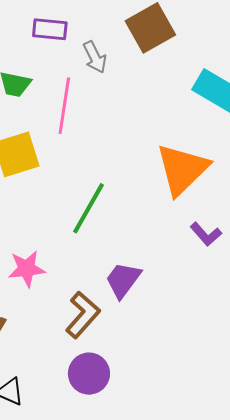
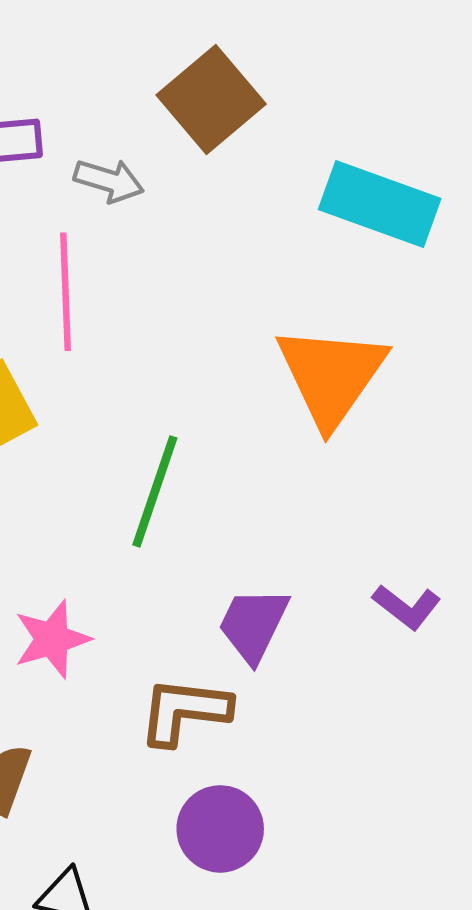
gray arrow: (95, 57) -> (109, 181), turned -36
purple L-shape: (206, 234) -> (407, 607), moved
brown L-shape: (83, 315) -> (184, 711), turned -114

